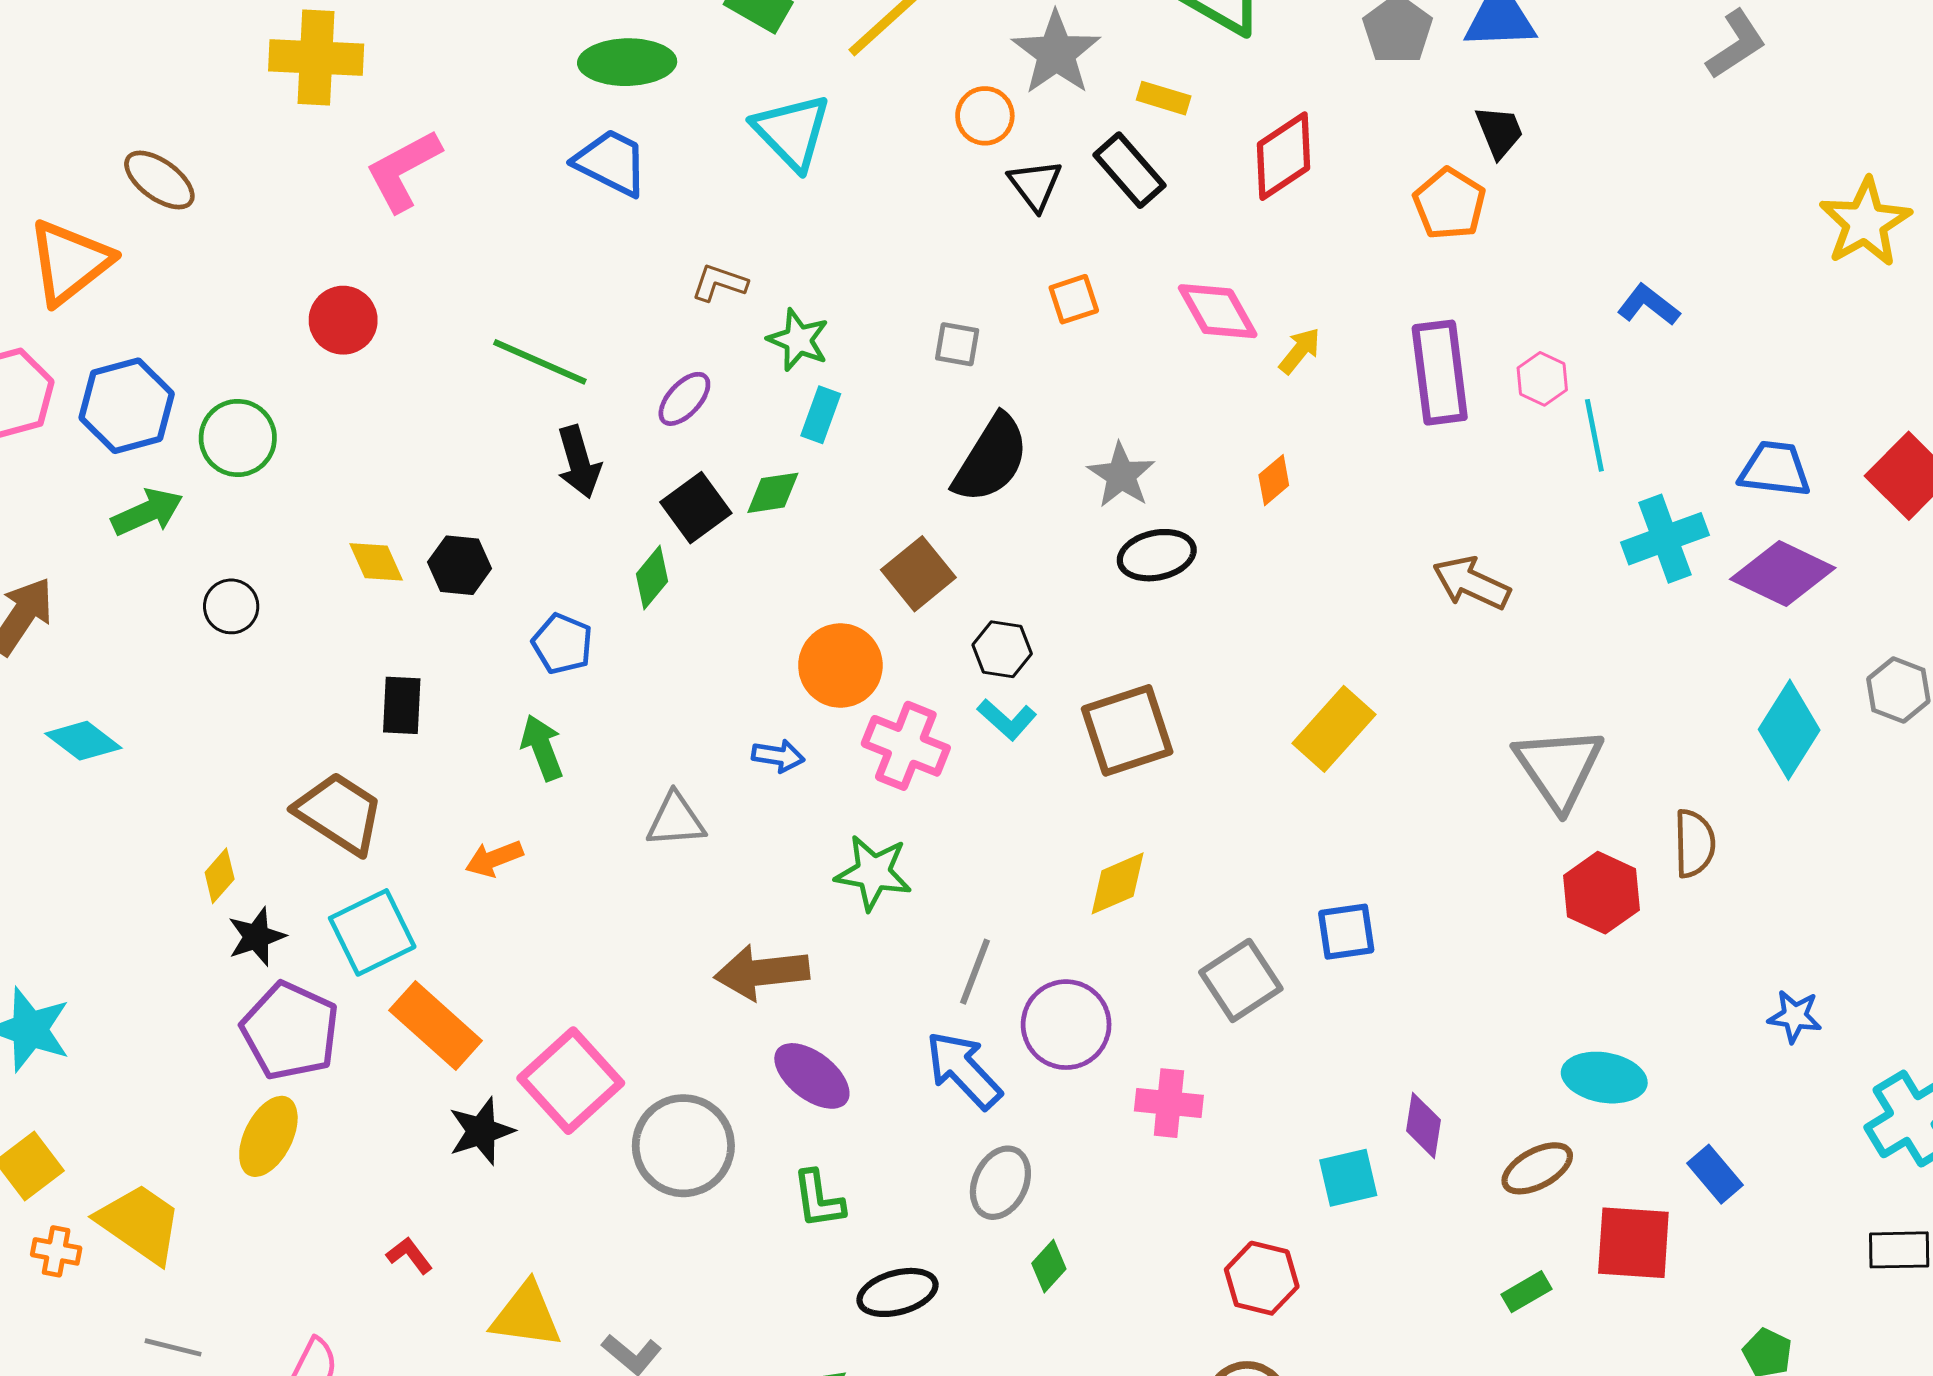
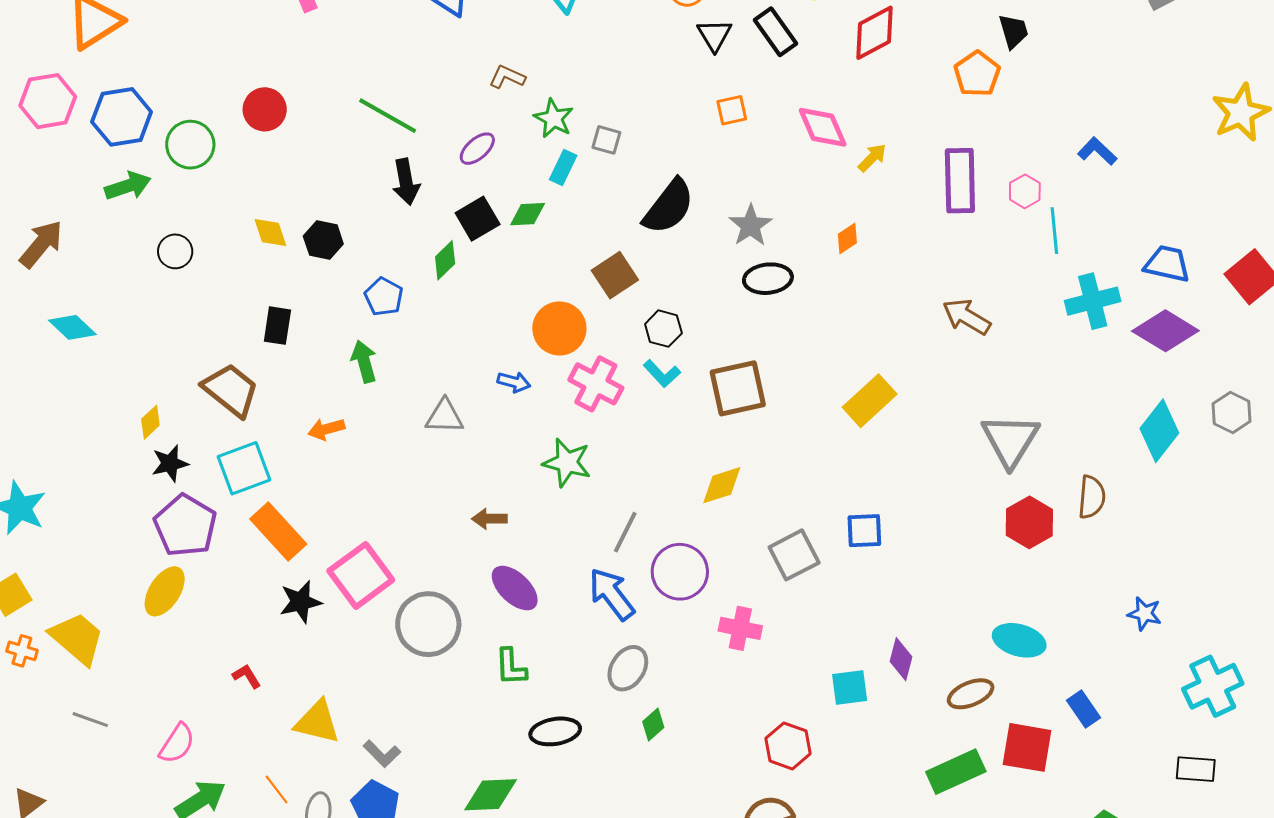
red circle: (343, 320) -> (265, 109), moved
gray square: (957, 344) -> (606, 140), moved
brown arrow: (762, 972) -> (489, 519), size x0.6
green rectangle: (1526, 1292) -> (956, 772), size x1.8

